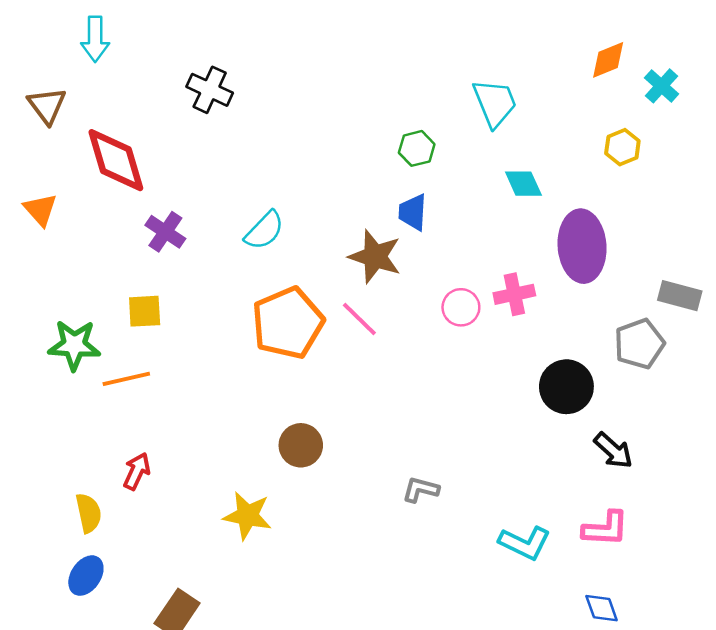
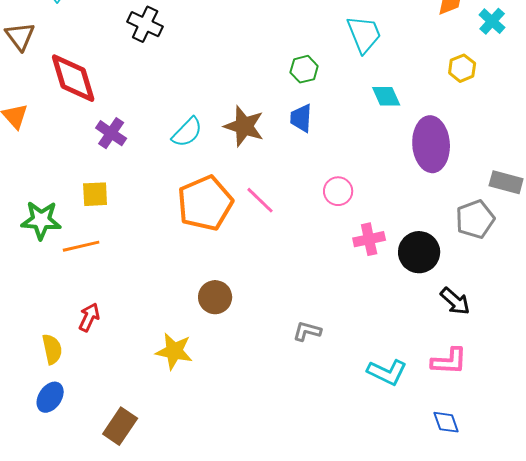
brown star: (375, 257) -> (244, 126), moved
pink cross: (514, 294) -> (369, 239), moved

